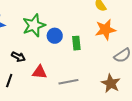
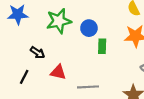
blue circle: (55, 36) -> (89, 28), moved

